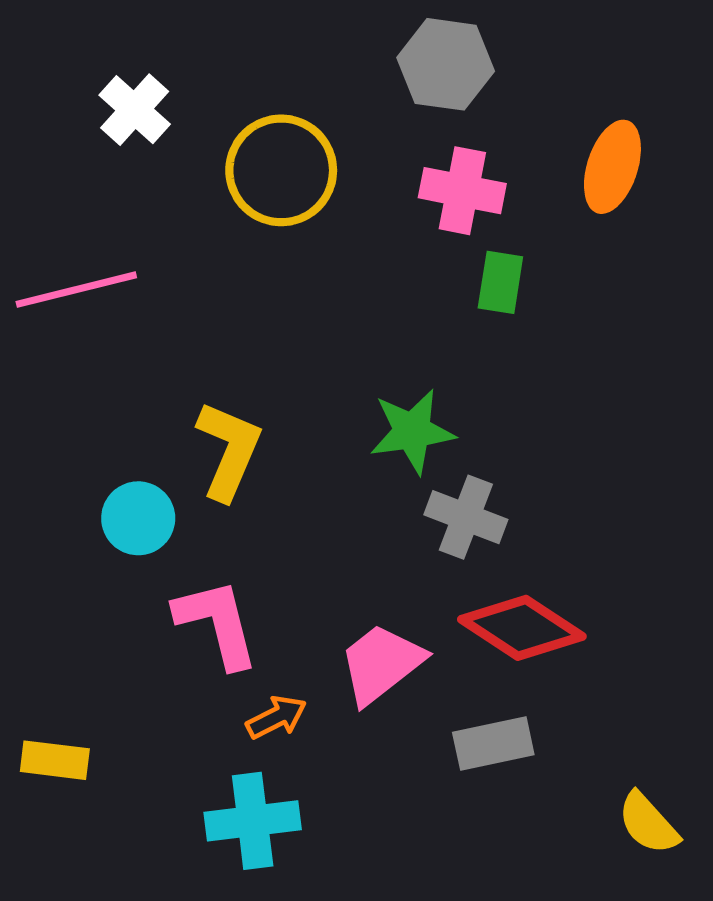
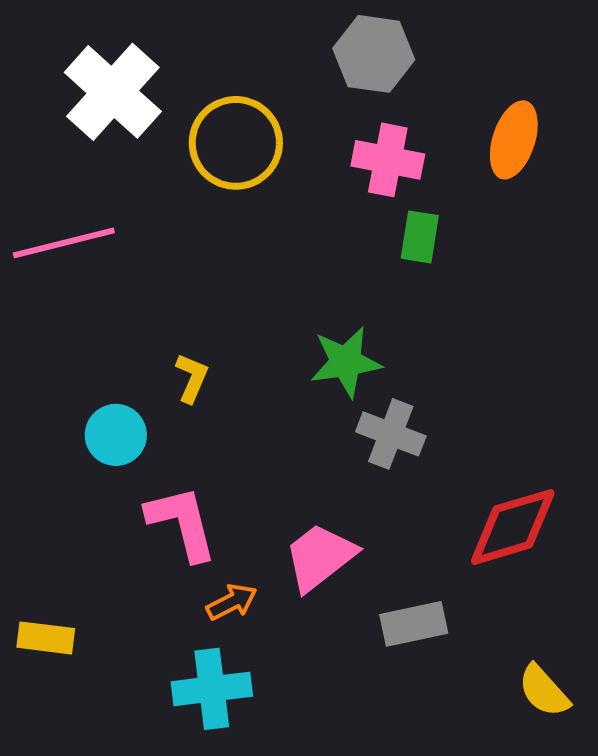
white cross: (135, 110) -> (113, 92), size x1.6
yellow L-shape: (229, 450) -> (192, 378), size x0.6
red diamond: (522, 628) -> (513, 527), moved, turned -50

